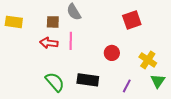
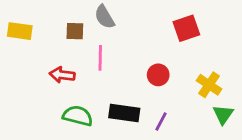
red arrow: (49, 43) -> (62, 75), moved
green semicircle: (55, 82) -> (78, 116), turned -35
purple line: (127, 86) -> (161, 121), moved

